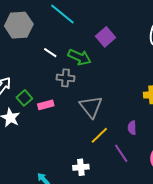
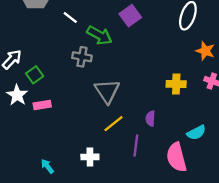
white line: (50, 53) -> (70, 17), moved
pink rectangle: (46, 105) -> (42, 105), moved
purple line: (121, 153) -> (136, 146), turned 36

